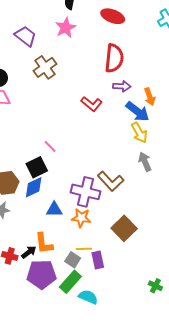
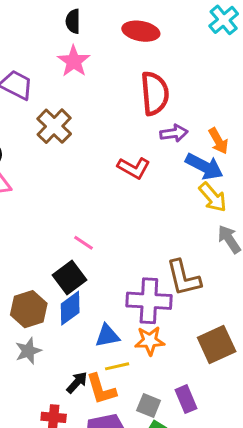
brown L-shape: (111, 181) -> (184, 278), turned 40
brown square: (124, 228) -> (217, 345), turned 30
yellow line: (84, 249) -> (117, 366), moved
black arrow: (29, 252) -> (77, 383), moved

